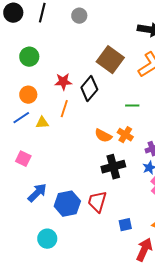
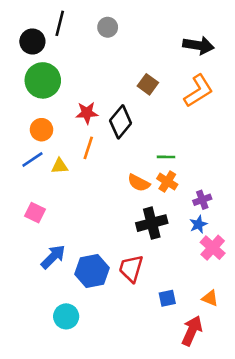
black circle: (13, 13) -> (32, 41), moved
green circle: (29, 57) -> (43, 80), size x1.4
brown square: (110, 60) -> (148, 84), size x0.6
green line: (132, 106) -> (166, 157), moved

